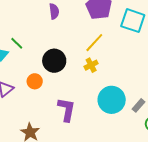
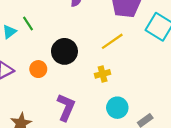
yellow cross: (91, 65) -> (103, 74), moved
cyan circle: (112, 100) -> (117, 108), size x0.7

